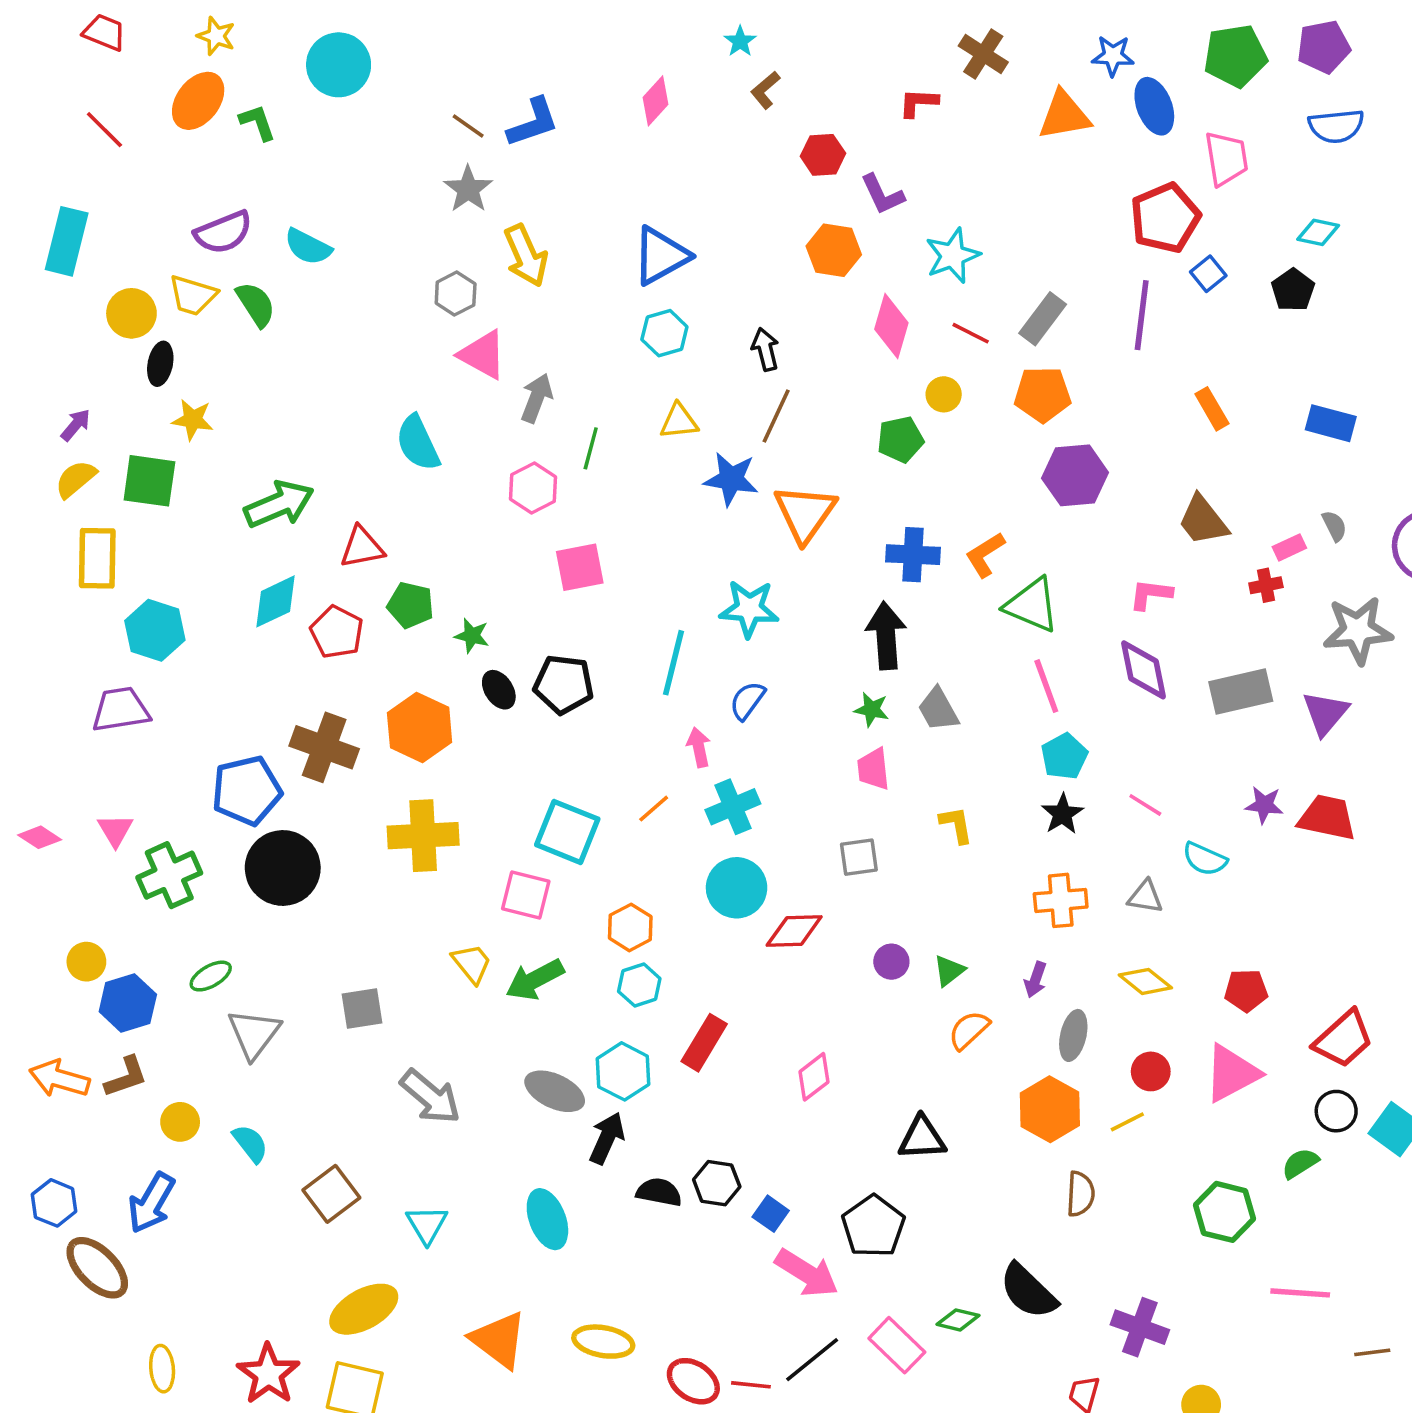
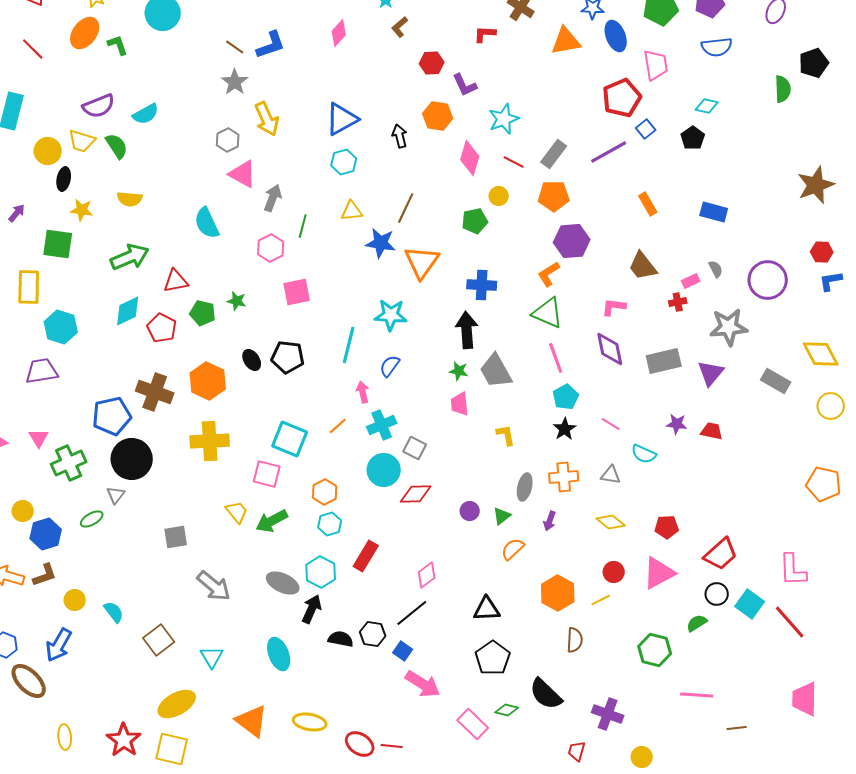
cyan semicircle: (308, 247) -> (146, 114), turned -56
purple line: (1142, 315) -> (609, 152), turned 54
black arrow: (765, 349) -> (400, 136), moved
yellow semicircle: (76, 479) -> (130, 199), moved, turned -135
orange L-shape: (985, 555) -> (549, 274), moved
green star: (472, 636) -> (237, 301), moved
gray trapezoid: (938, 710) -> (496, 371), size x1.4
red trapezoid: (1327, 818) -> (712, 431), size x0.7
gray square: (859, 857) -> (415, 448), moved, turned 35
gray triangle: (254, 1034) -> (116, 495), moved, size x0.6
gray ellipse: (1073, 1035) -> (525, 487), moved
black pentagon: (873, 1226) -> (493, 658), moved
black line: (812, 1360) -> (412, 613), moved

